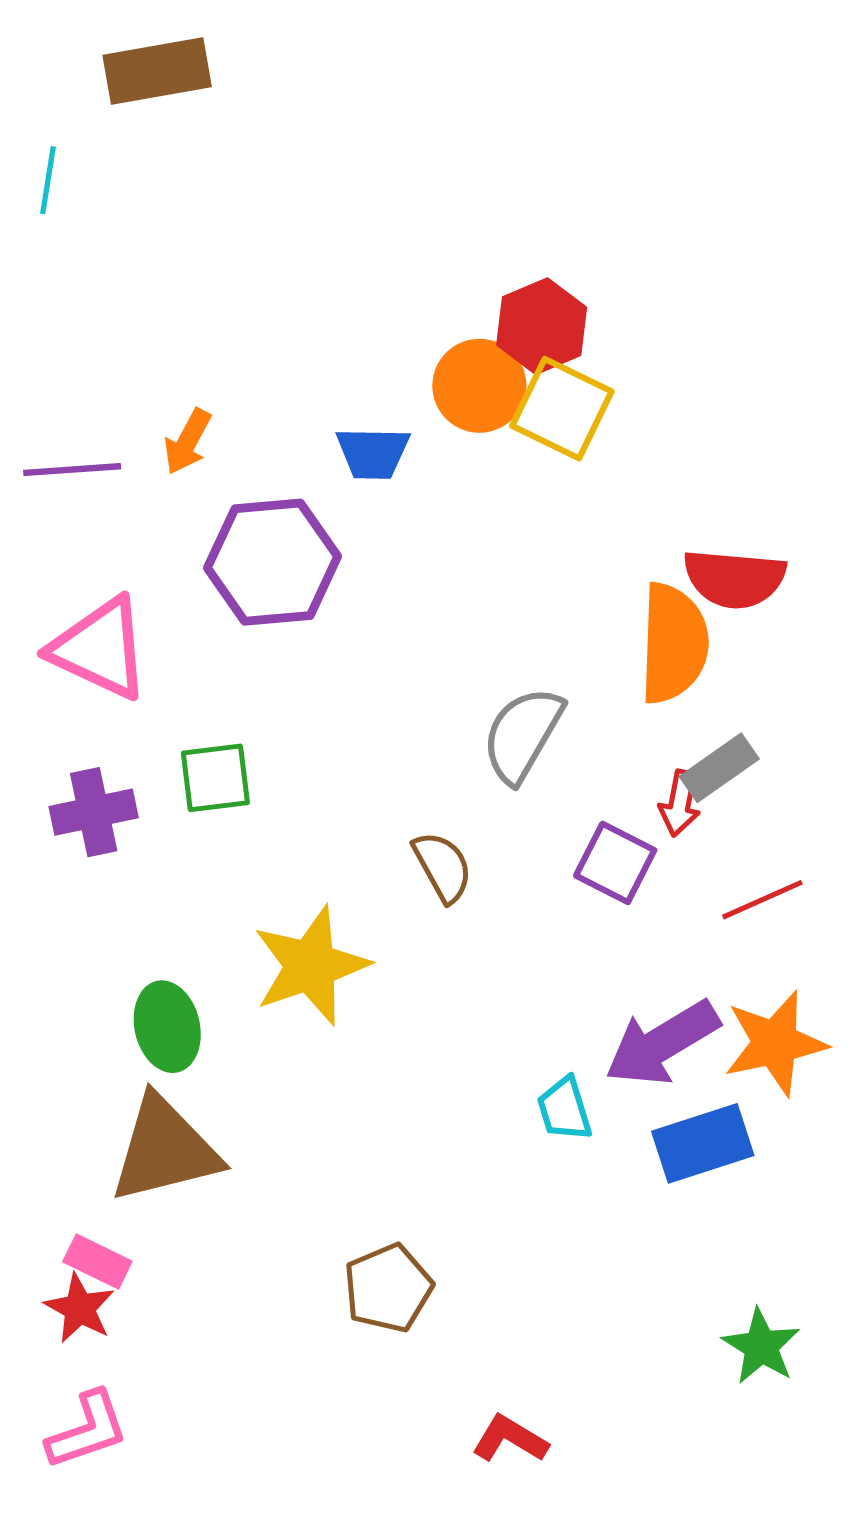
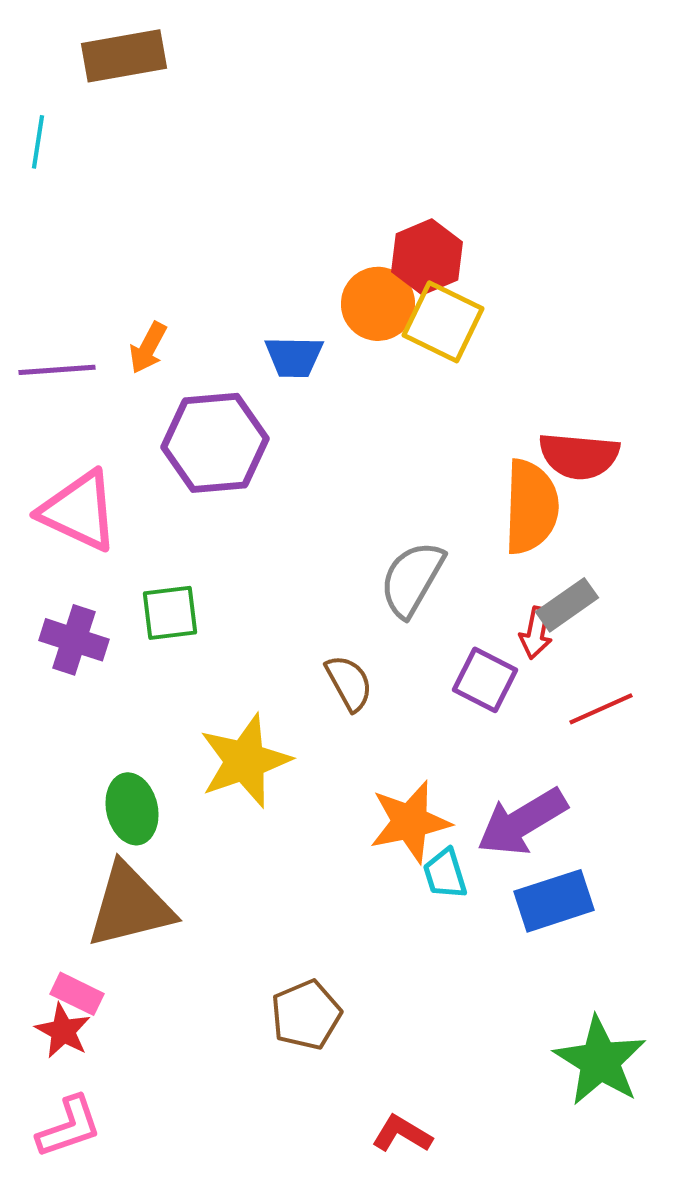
purple cross: (94, 812) -> (74, 640), turned 30
orange star: (775, 1043) -> (410, 822), moved
green star: (761, 1346) -> (600, 1061), size x1.5

